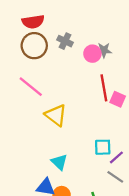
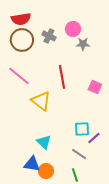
pink circle: (92, 54) -> (73, 29), moved
red line: (104, 88) -> (62, 77), moved
gray line: (115, 177) -> (79, 154), moved

